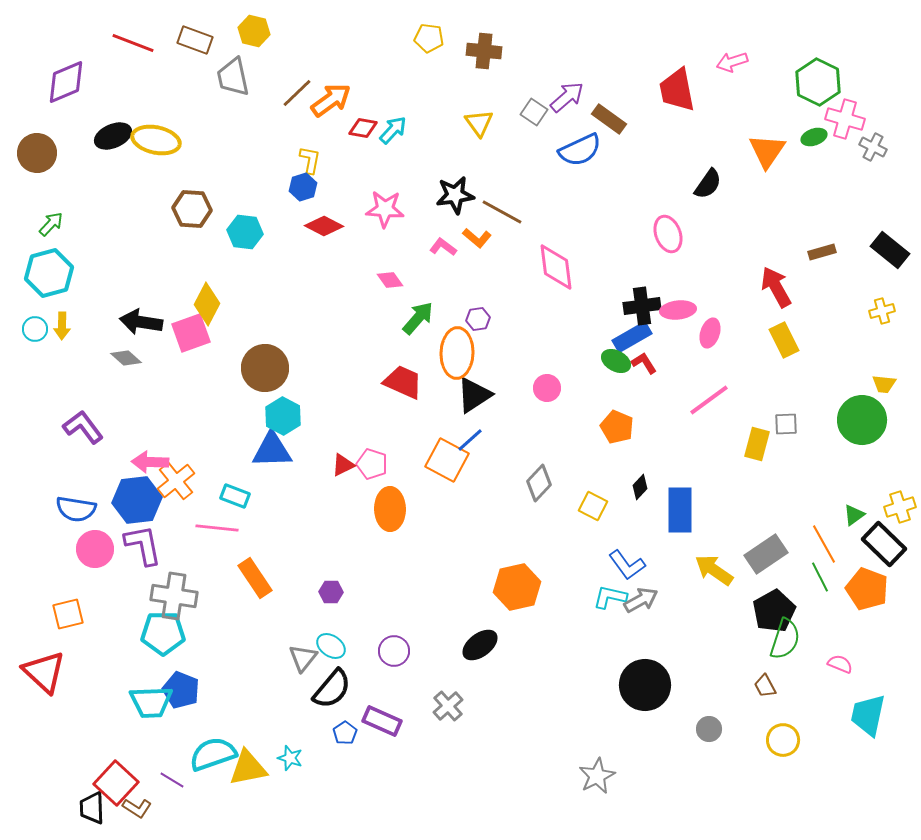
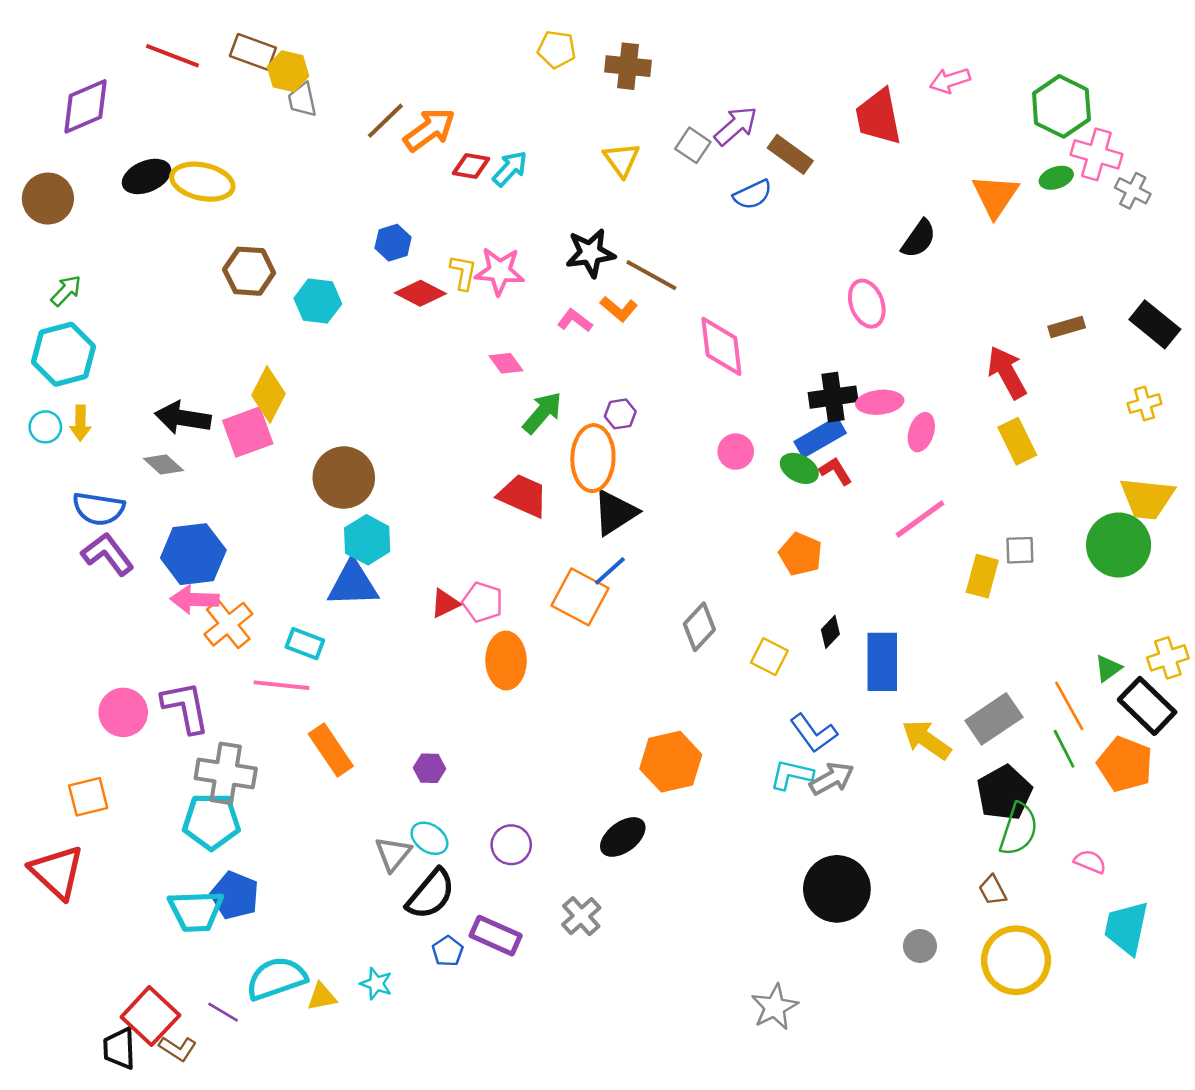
yellow hexagon: (254, 31) -> (288, 71), moved
gray trapezoid: (233, 77) -> (302, 100), size x0.7
blue semicircle: (580, 150) -> (753, 195), size x0.7
yellow L-shape: (310, 160) -> (463, 272), moved
yellow trapezoid: (884, 384) -> (1147, 498), size x1.8
pink circle: (547, 388) -> (736, 452), moved
blue hexagon: (137, 500) -> (193, 554), moved
blue semicircle: (76, 509) -> (99, 509), moved
yellow circle: (783, 740) -> (1016, 960), size x1.6
yellow triangle: (248, 768) -> (322, 997), size x0.6

